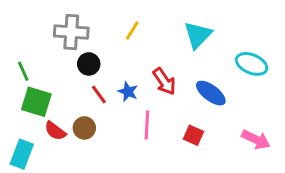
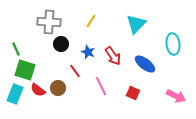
cyan ellipse: (252, 64) -> (173, 44), turned 60
blue star: (128, 92) -> (88, 52), moved
red line: (99, 94) -> (75, 71), moved
pink line: (147, 125) -> (101, 86), turned -30
cyan rectangle: (22, 154) -> (15, 94), moved

